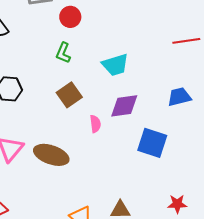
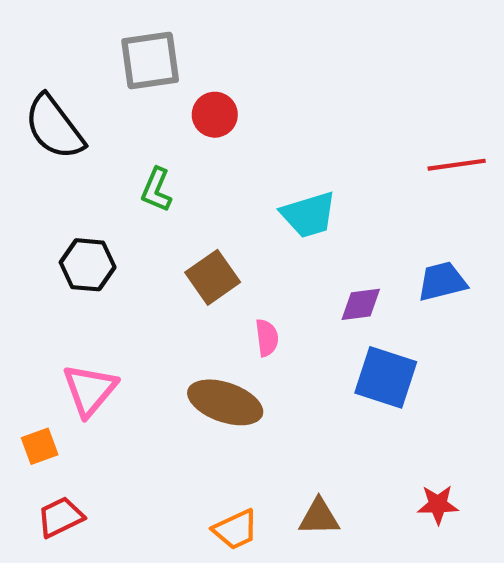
green L-shape: (63, 53) -> (156, 190), moved
purple diamond: (124, 106) -> (361, 304), moved, size x0.7
brown ellipse: (51, 155) -> (225, 402), moved

